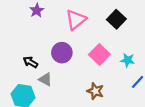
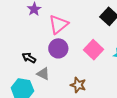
pink triangle: (76, 20) -> (58, 24), moved
brown star: (95, 91) -> (78, 85), moved

